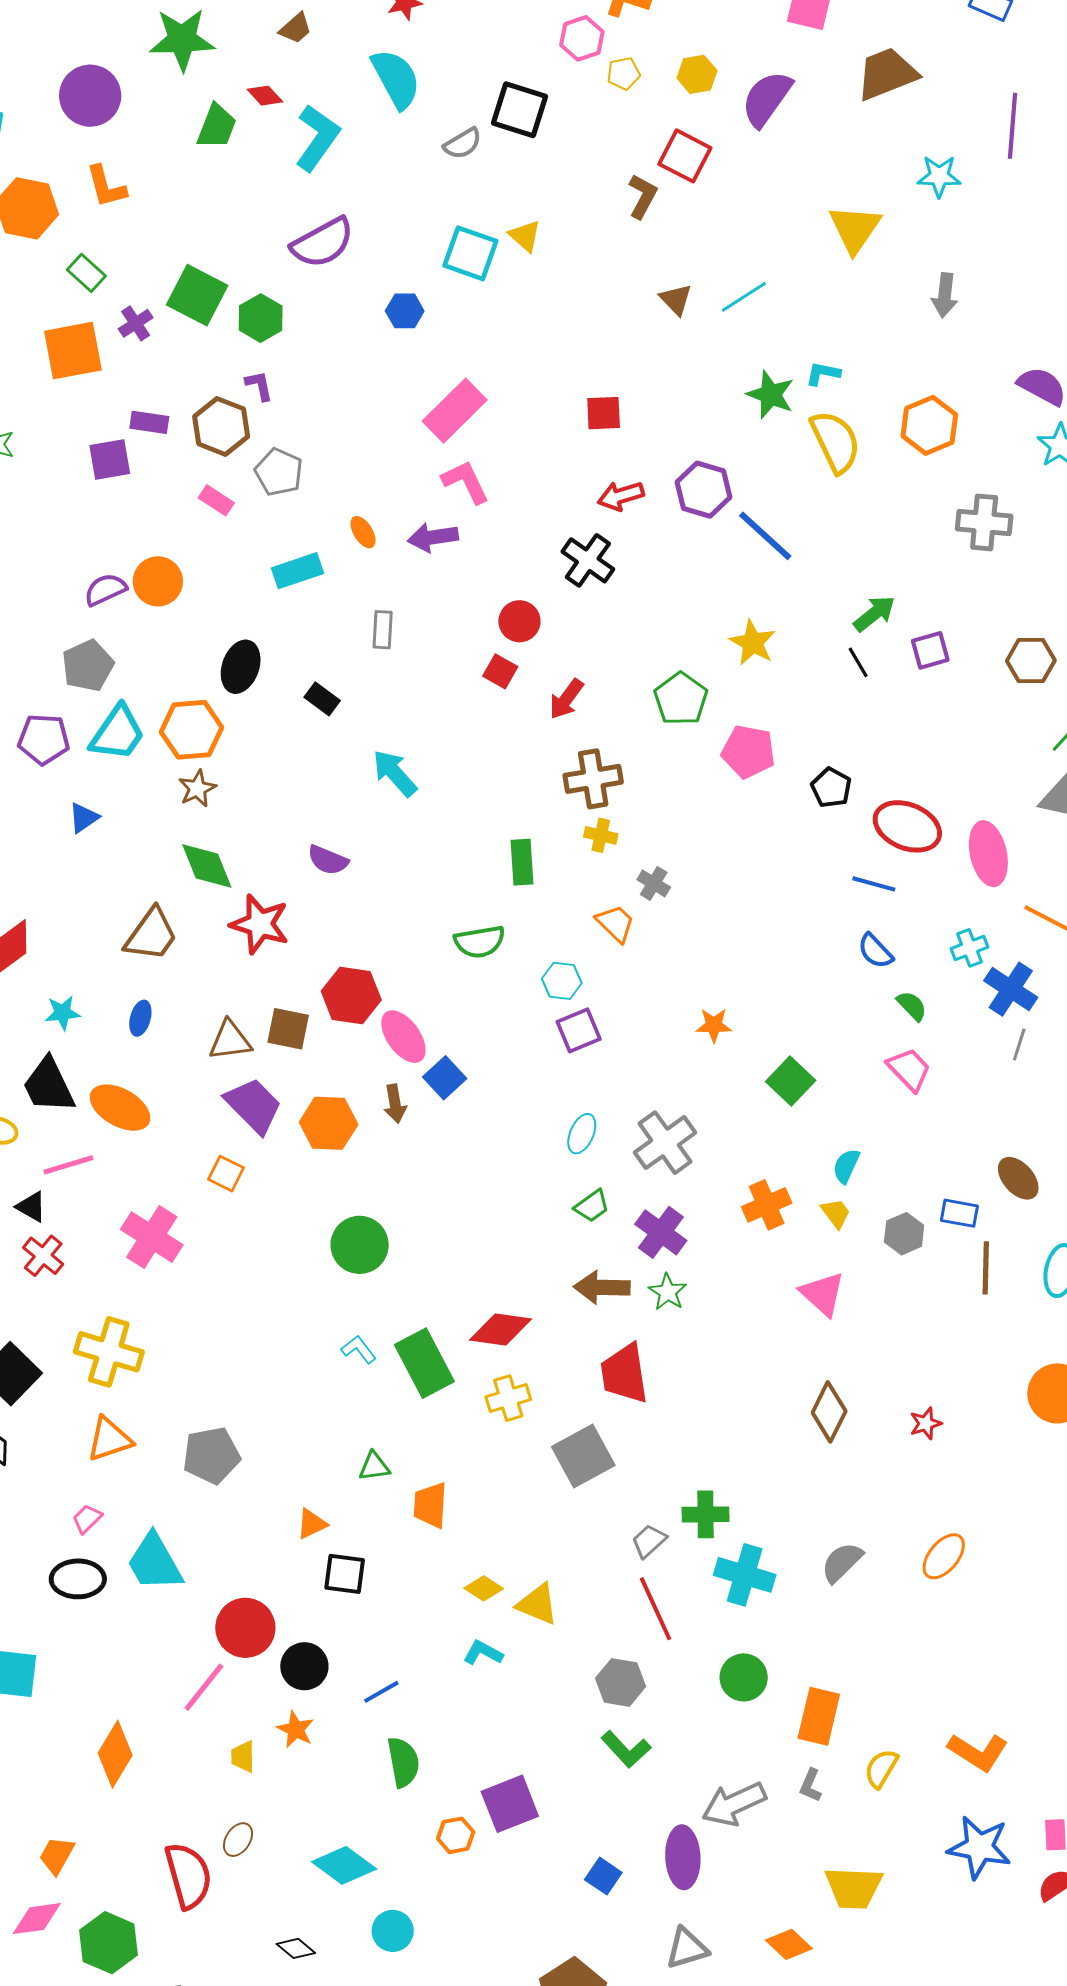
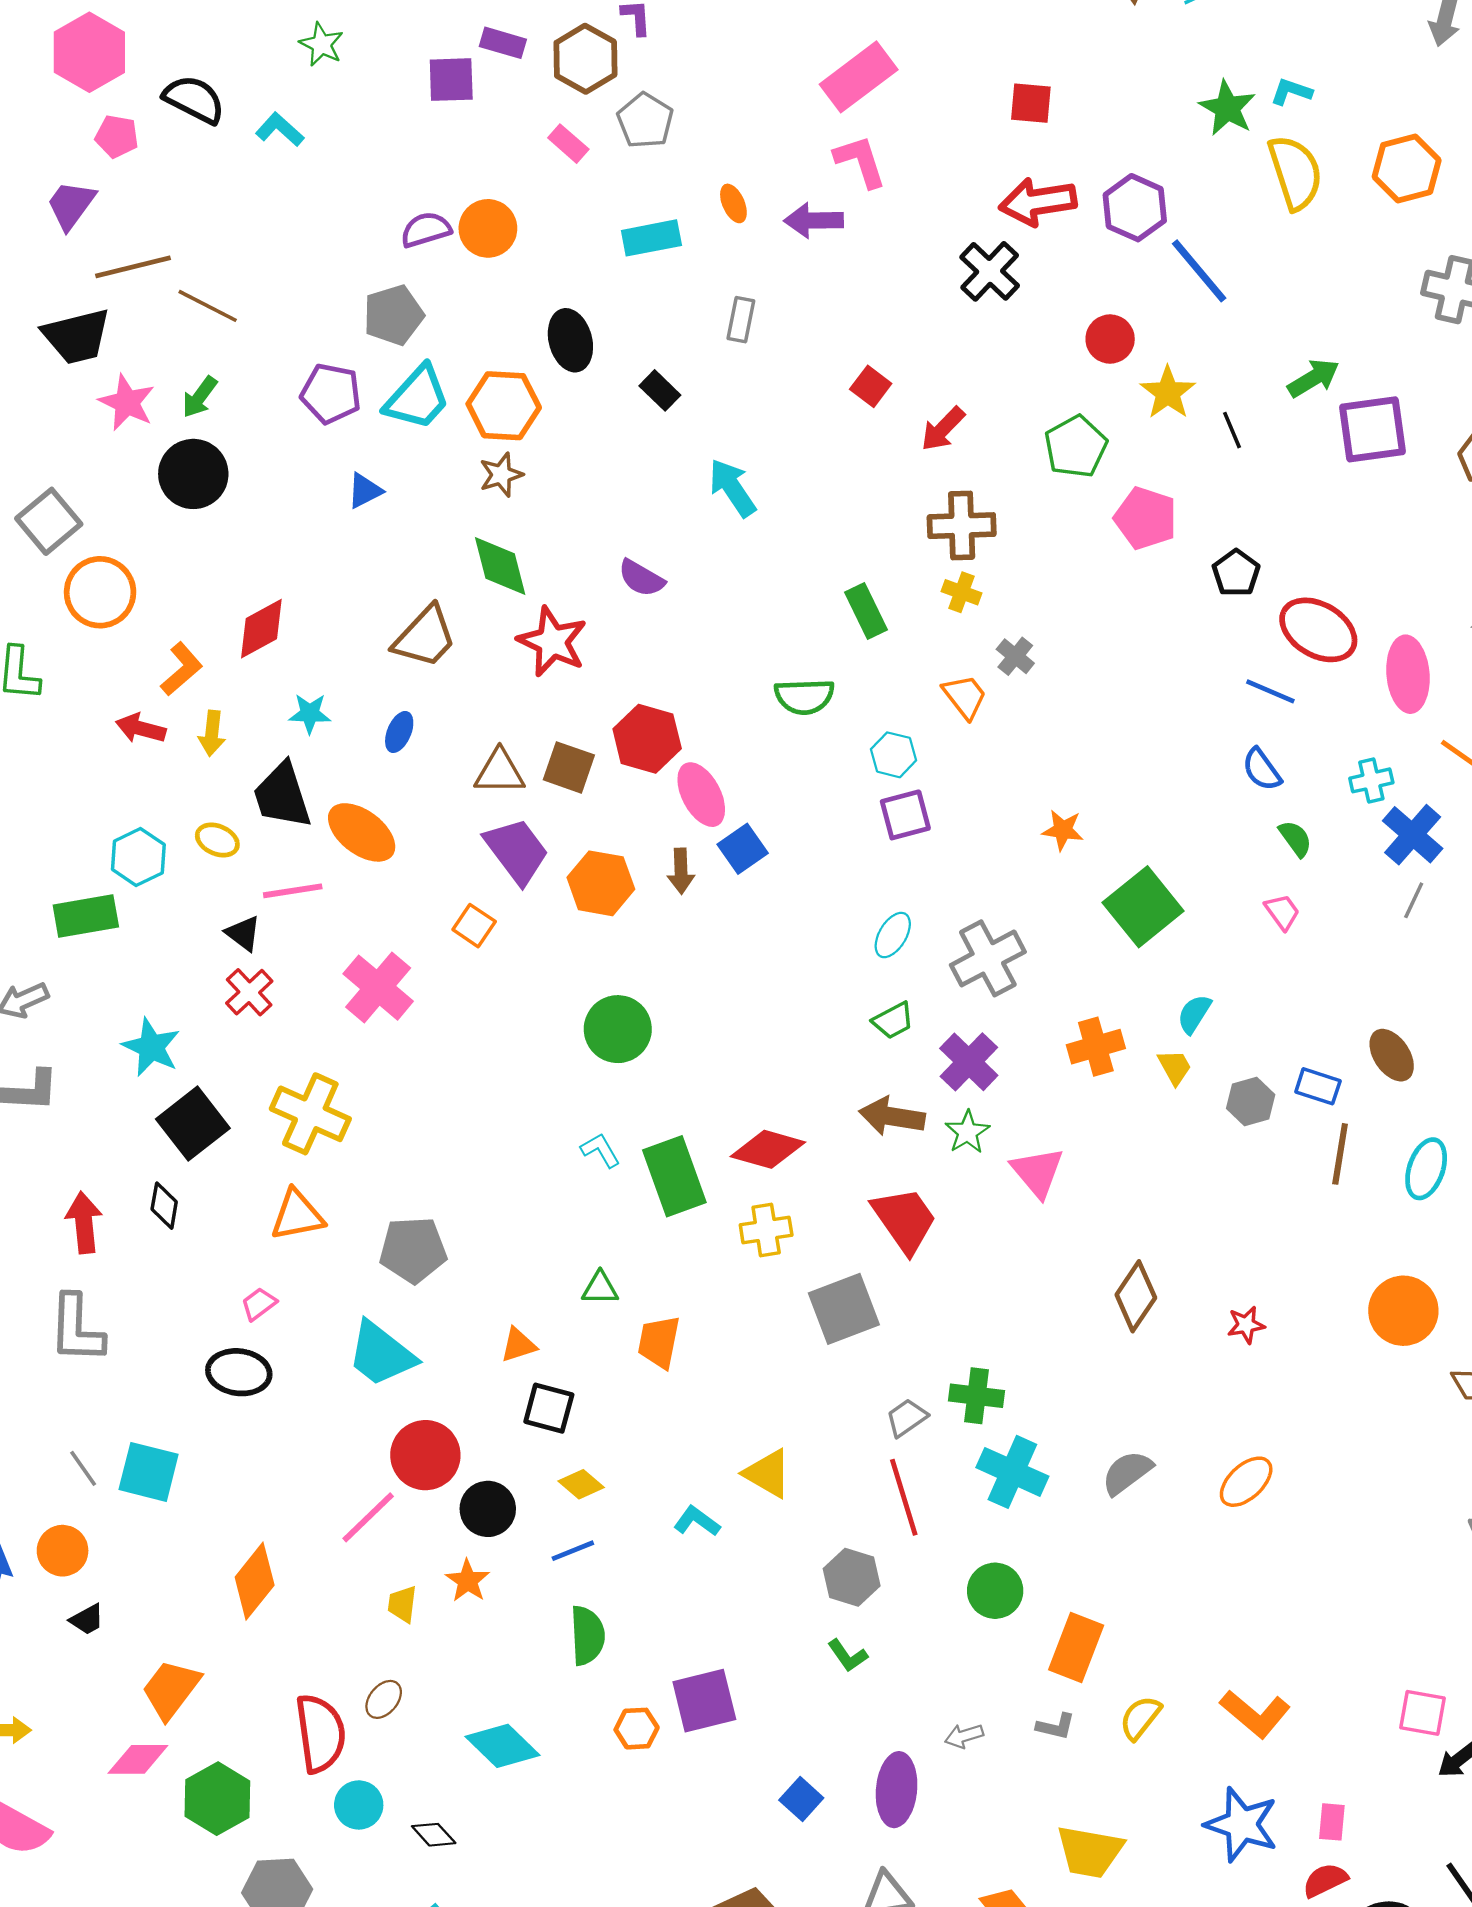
red arrow: (621, 496) -> (1038, 202), size x1.4
red circle: (519, 621) -> (1110, 339), moved
purple square: (930, 650) -> (1372, 429), size x1.6
black line: (858, 662) -> (1232, 430), moved
black ellipse: (241, 667) -> (570, 340), turned -42
green rectangle: (522, 862) -> (866, 611), turned -30
pink trapezoid: (909, 1069) -> (1282, 912), size x0.7
green square: (791, 1081) -> (1143, 907), size x1.4
pink triangle: (823, 1294) -> (1037, 1172), moved
red trapezoid: (624, 1374) -> (905, 1220), turned 146
cyan trapezoid: (155, 1562) -> (381, 1354), moved, turned -30
yellow diamond: (484, 1588) -> (581, 1484), moved
green L-shape: (626, 1749) -> (848, 1656), size x0.7
gray L-shape: (810, 1785) -> (1056, 1726), turned -108
gray arrow: (734, 1804) -> (964, 1736), size x0.5
orange trapezoid: (57, 1855) -> (171, 1689), size x1.4
cyan circle: (393, 1931) -> (359, 1805), moved

